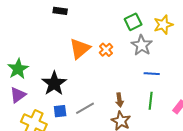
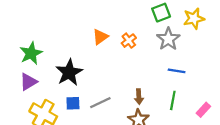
orange triangle: (80, 49) -> (100, 37), size x0.7

